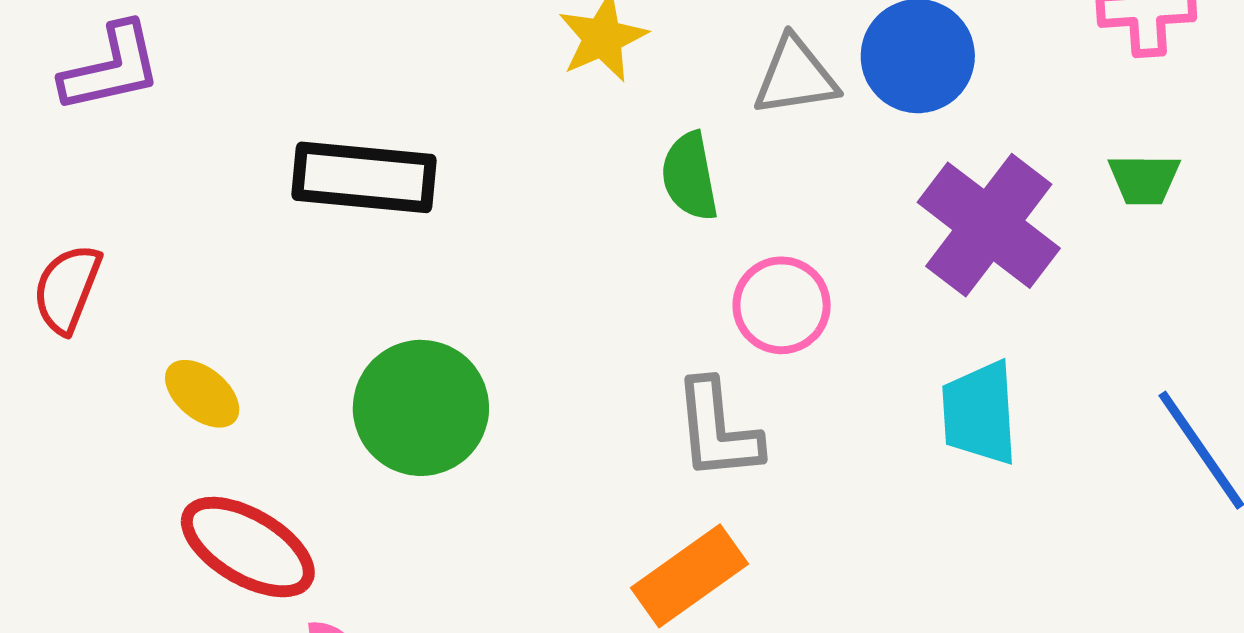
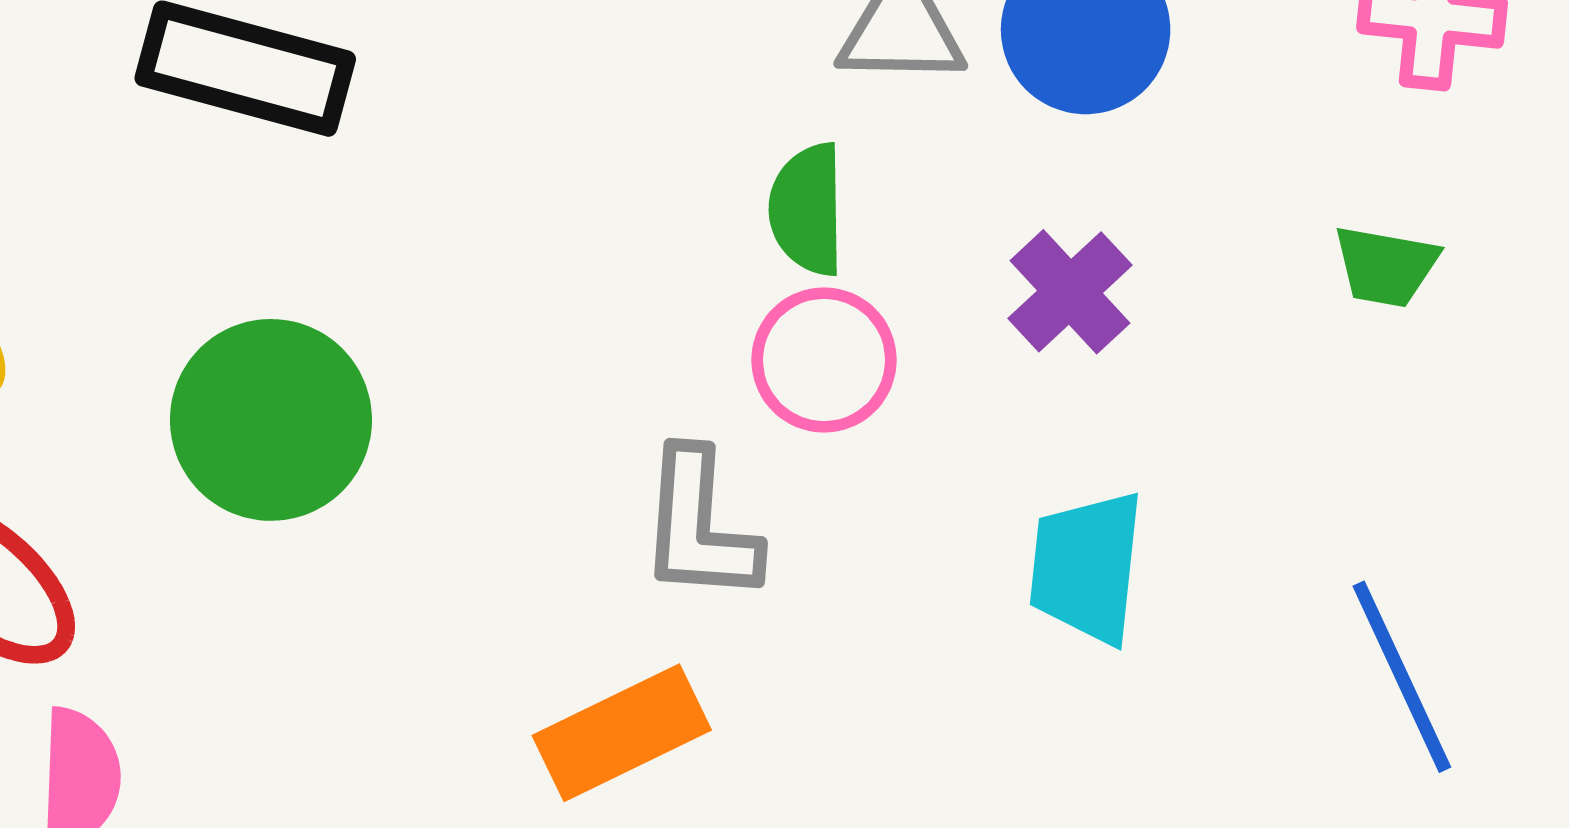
green semicircle: (690, 176) -> (807, 209), moved
purple cross: (989, 225) -> (1070, 292), moved, size x0.6

